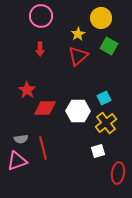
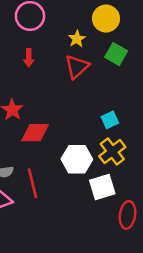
white hexagon: (78, 111) -> (77, 159), moved
white square: (98, 151) -> (102, 187), size x1.5

